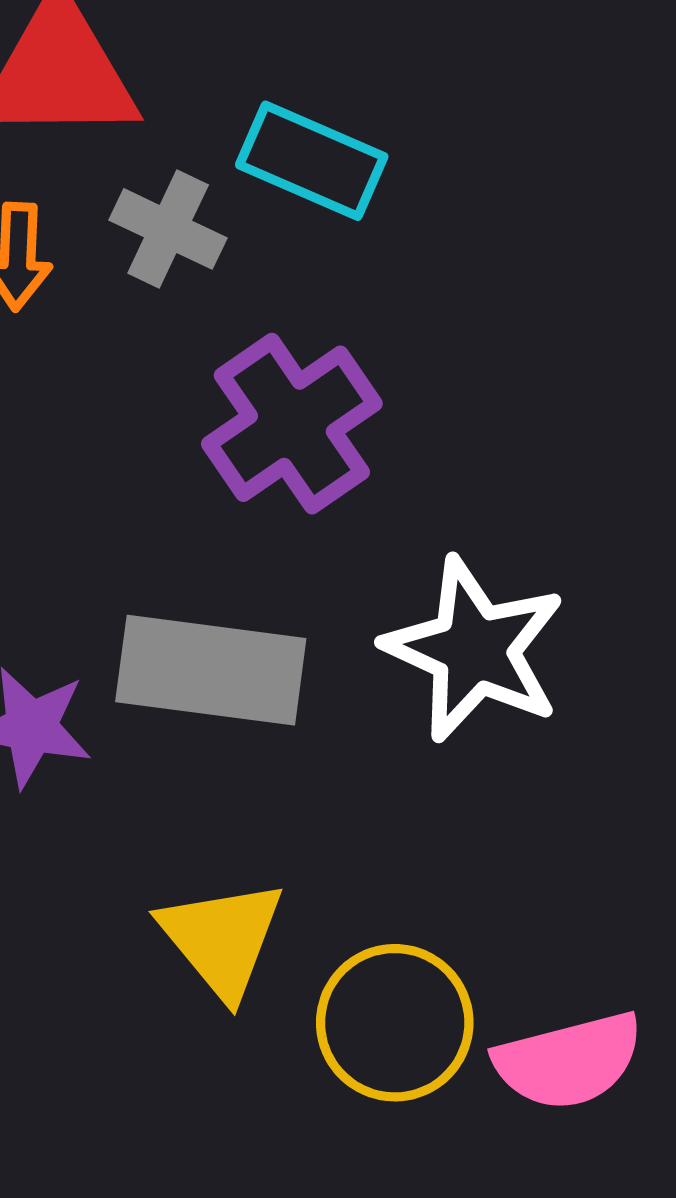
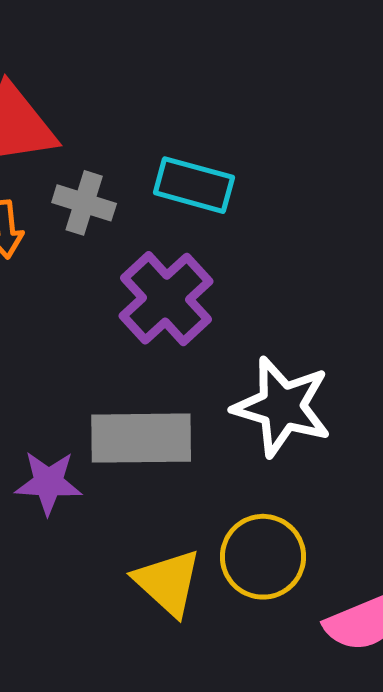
cyan rectangle: (312, 161) -> (194, 185), moved
yellow circle: (395, 1023) -> (263, 557), moved

